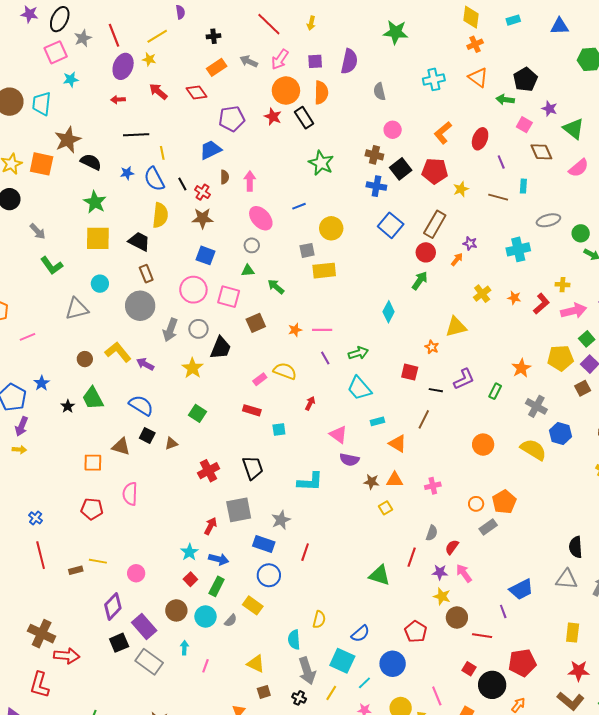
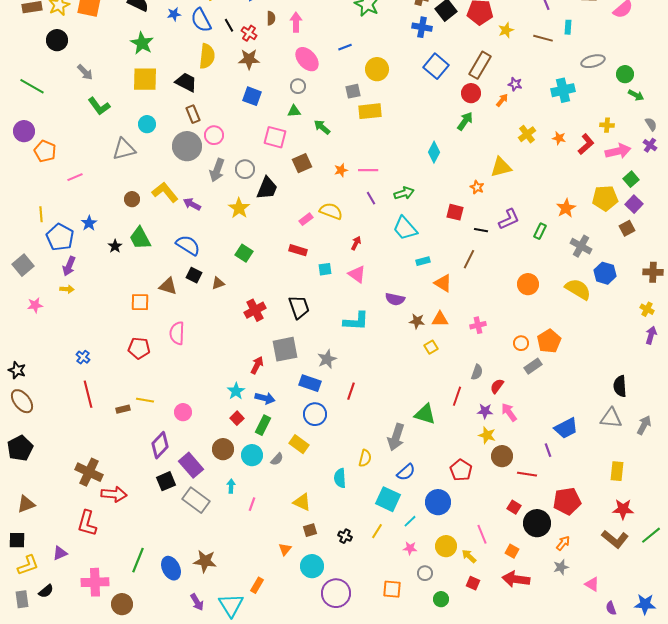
pink circle: (193, 290) -> (214, 135), moved, size x0.7
pink triangle: (338, 434) -> (357, 274), moved
gray arrow: (307, 671) -> (396, 437), moved, turned 36

